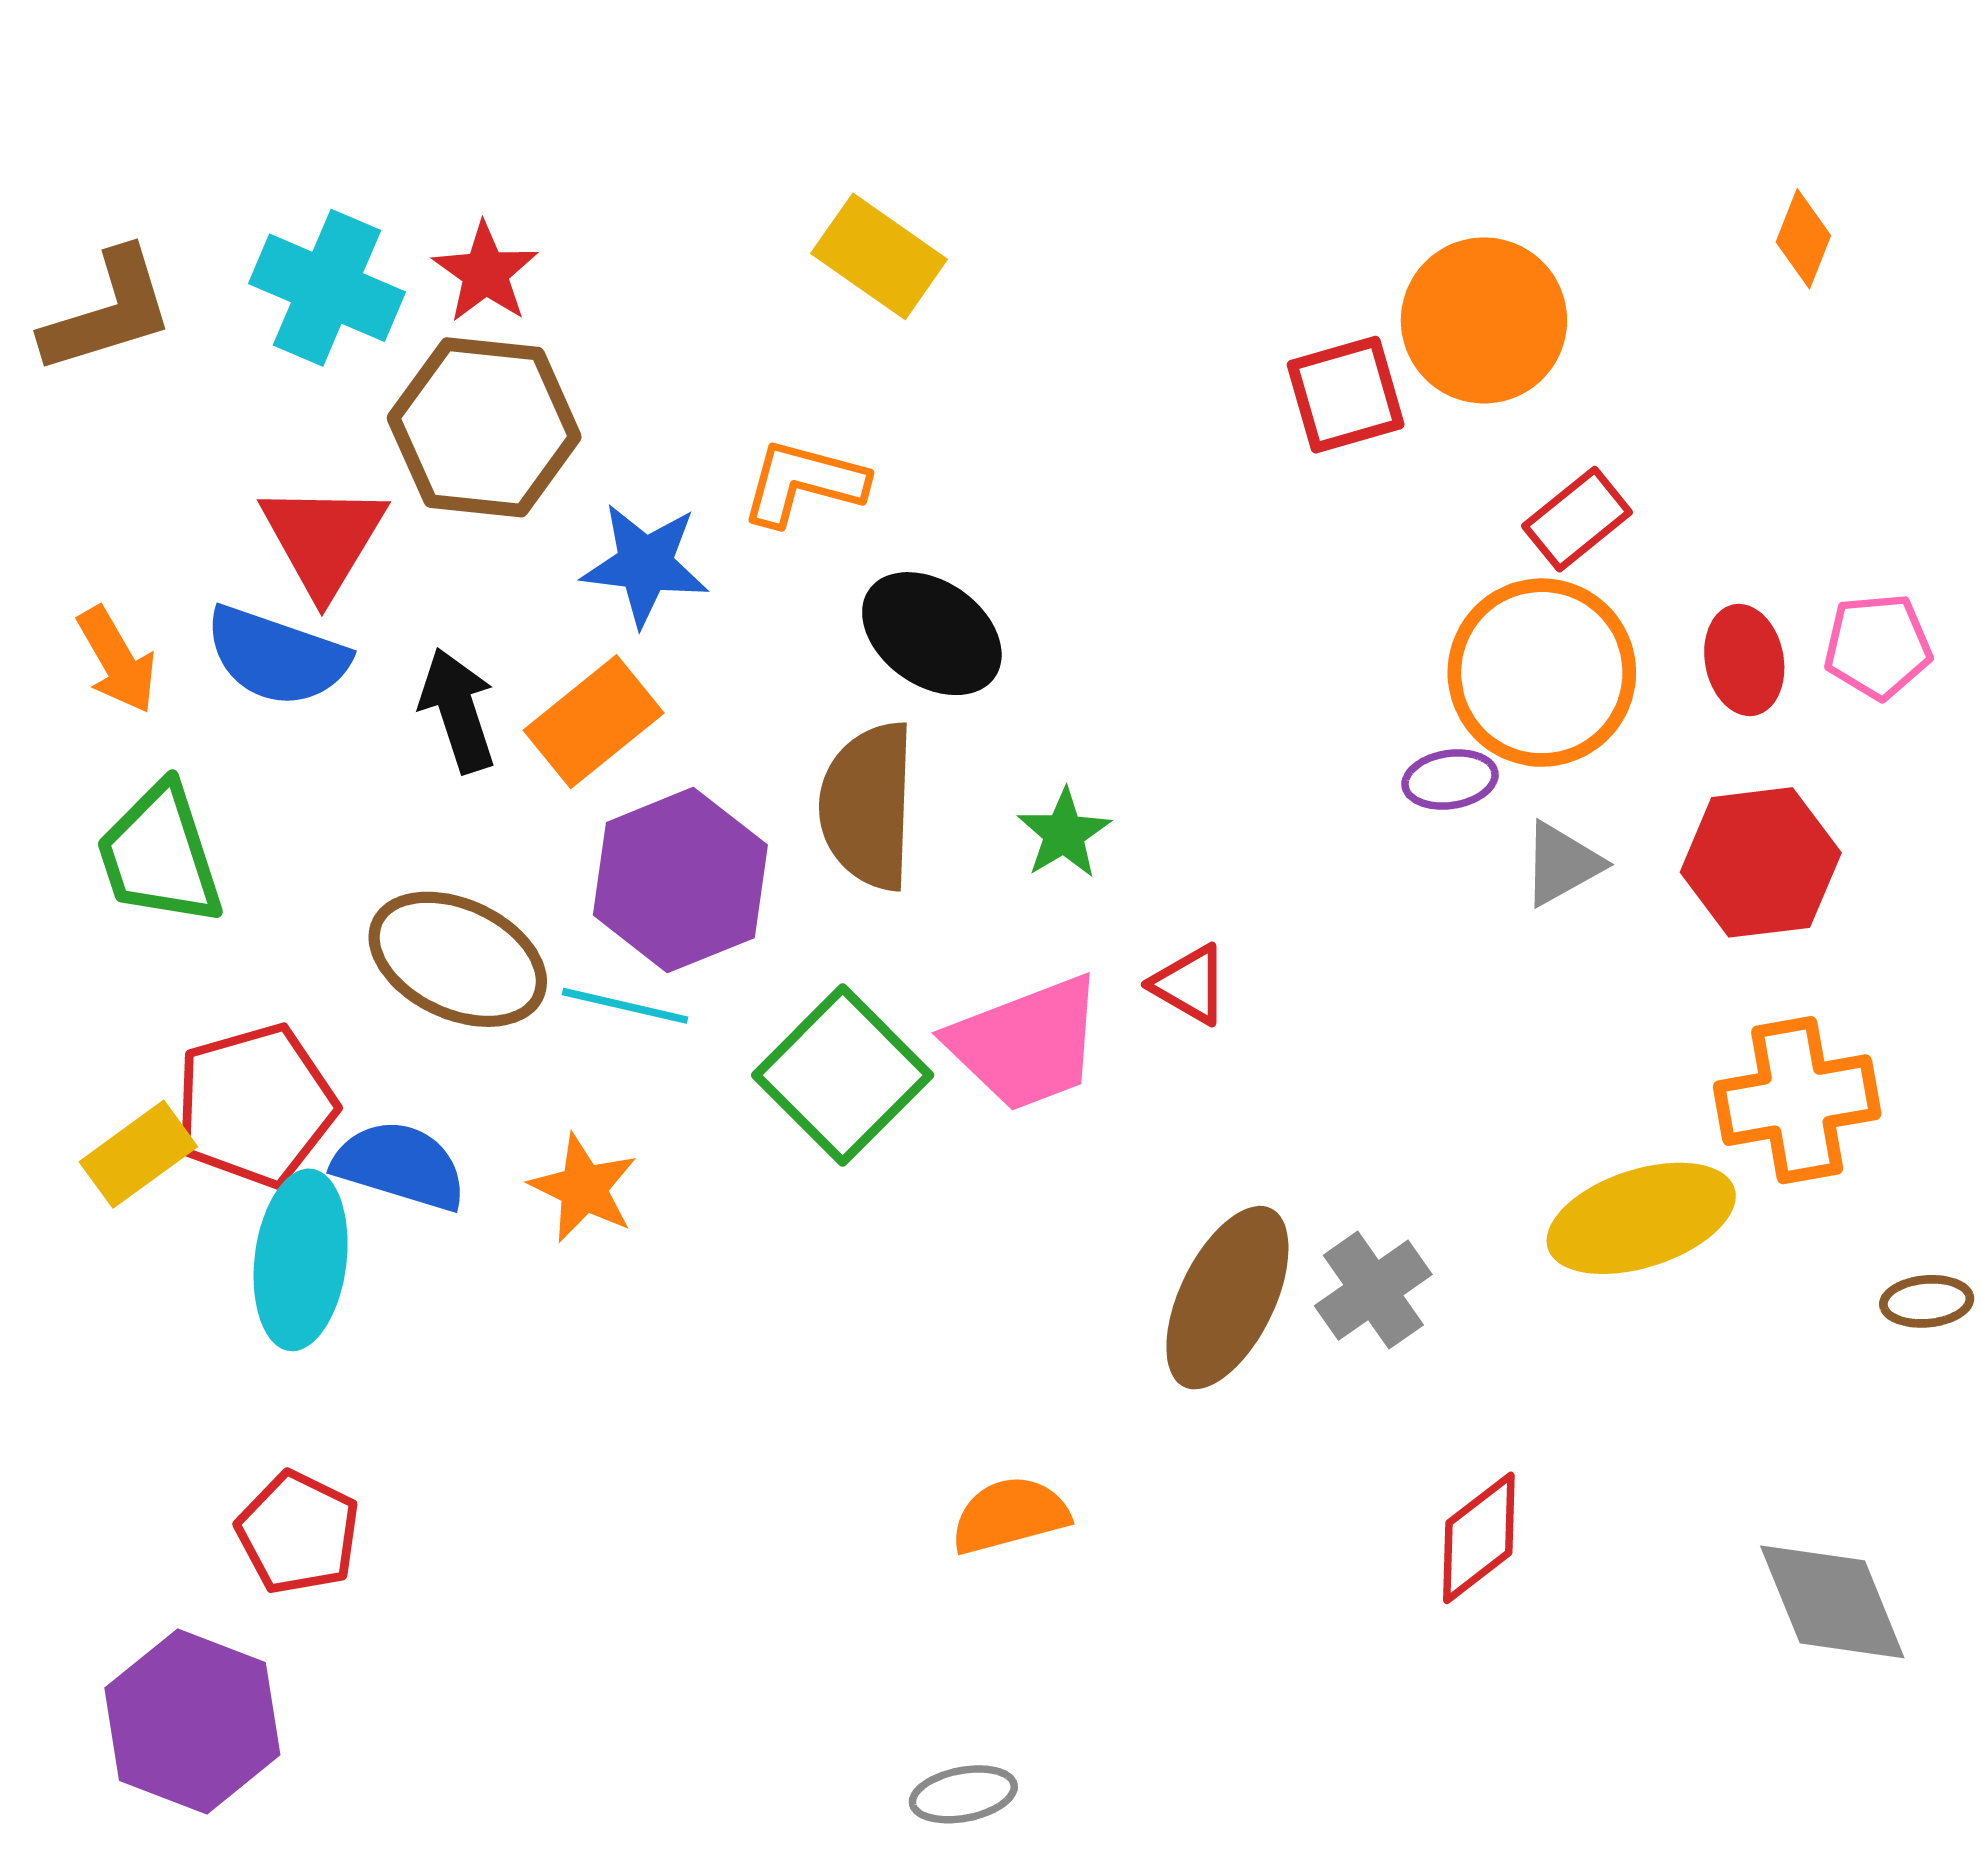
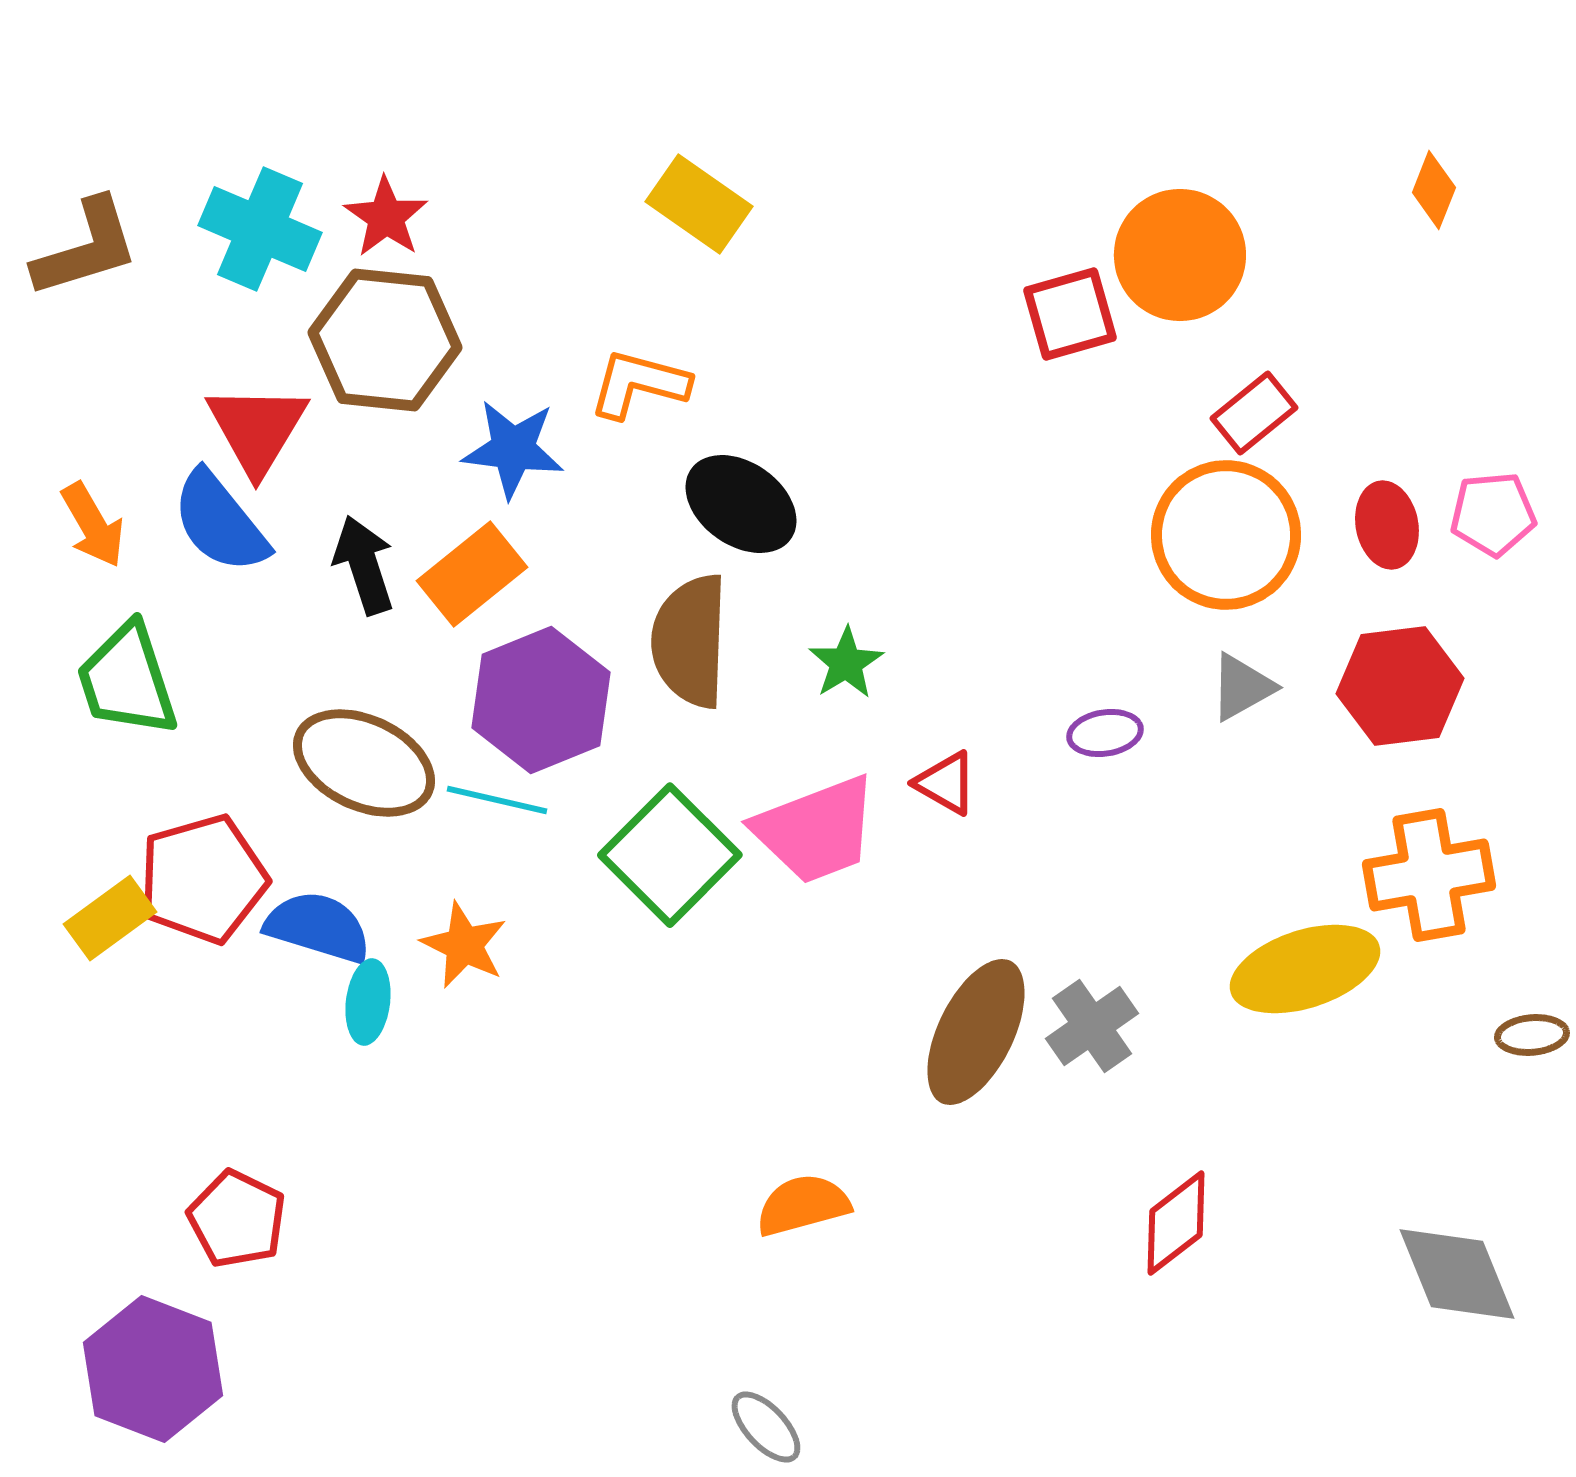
blue semicircle: (277, 656) -> (220, 522), turned 32
purple ellipse: (1450, 779) -> (1105, 733), moved
cyan ellipse: (301, 1260) -> (368, 1002), moved, size x0.6
gray ellipse: (963, 1794) -> (766, 1427), turned 58

